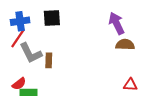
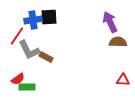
blue cross: (20, 21) -> (33, 20), moved
brown rectangle: (49, 60) -> (46, 57), turned -64

